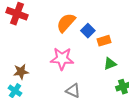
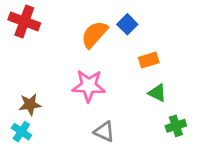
blue square: (88, 31) -> (127, 24), moved
green triangle: (110, 64) -> (157, 93), turned 48

